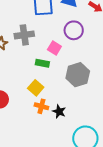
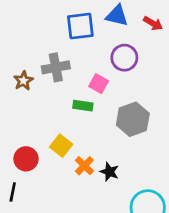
yellow square: (36, 88) -> (61, 146), moved
orange cross: (41, 106) -> (84, 166), turned 32

